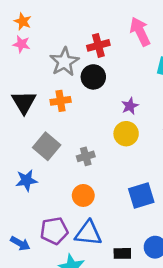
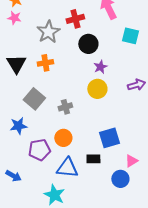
black circle: (93, 77) -> (88, 44), moved
purple pentagon: (54, 231) -> (39, 150), moved
black rectangle: (122, 253) -> (93, 159), moved

